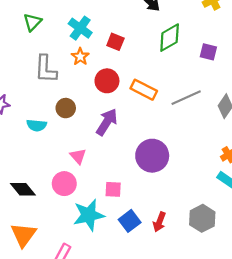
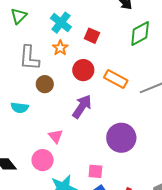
brown circle: (66, 108) -> (45, 84), moved
pink square: (113, 189) -> (95, 171), moved

